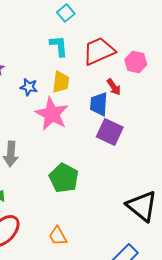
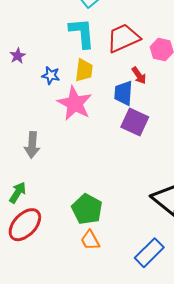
cyan L-shape: (59, 46) -> (82, 33), size x1.4
green pentagon: (64, 178) -> (87, 209), moved
orange trapezoid: (58, 236) -> (90, 240), moved

